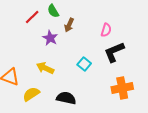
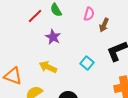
brown arrow: (69, 25) -> (104, 25), moved
pink semicircle: (106, 30) -> (89, 14), moved

